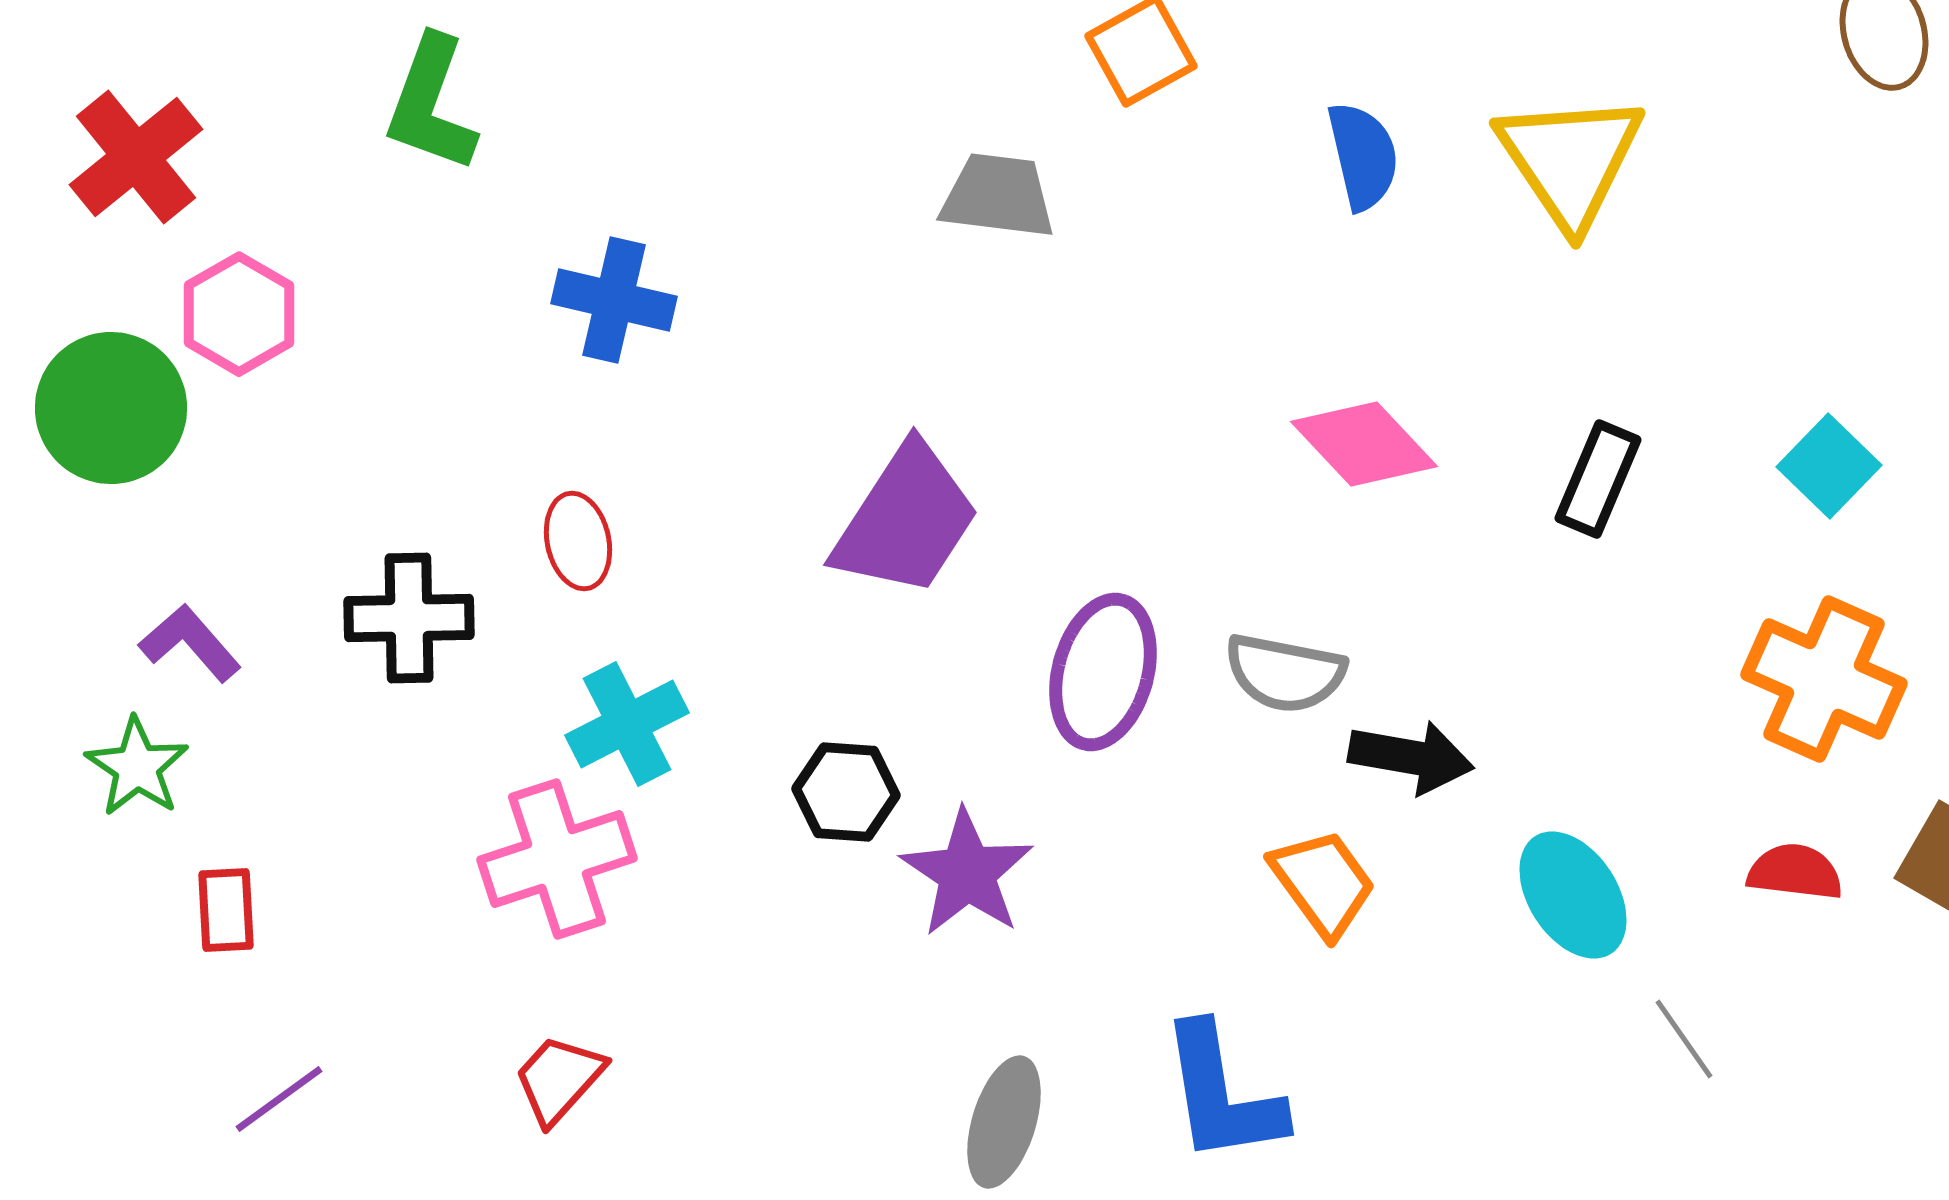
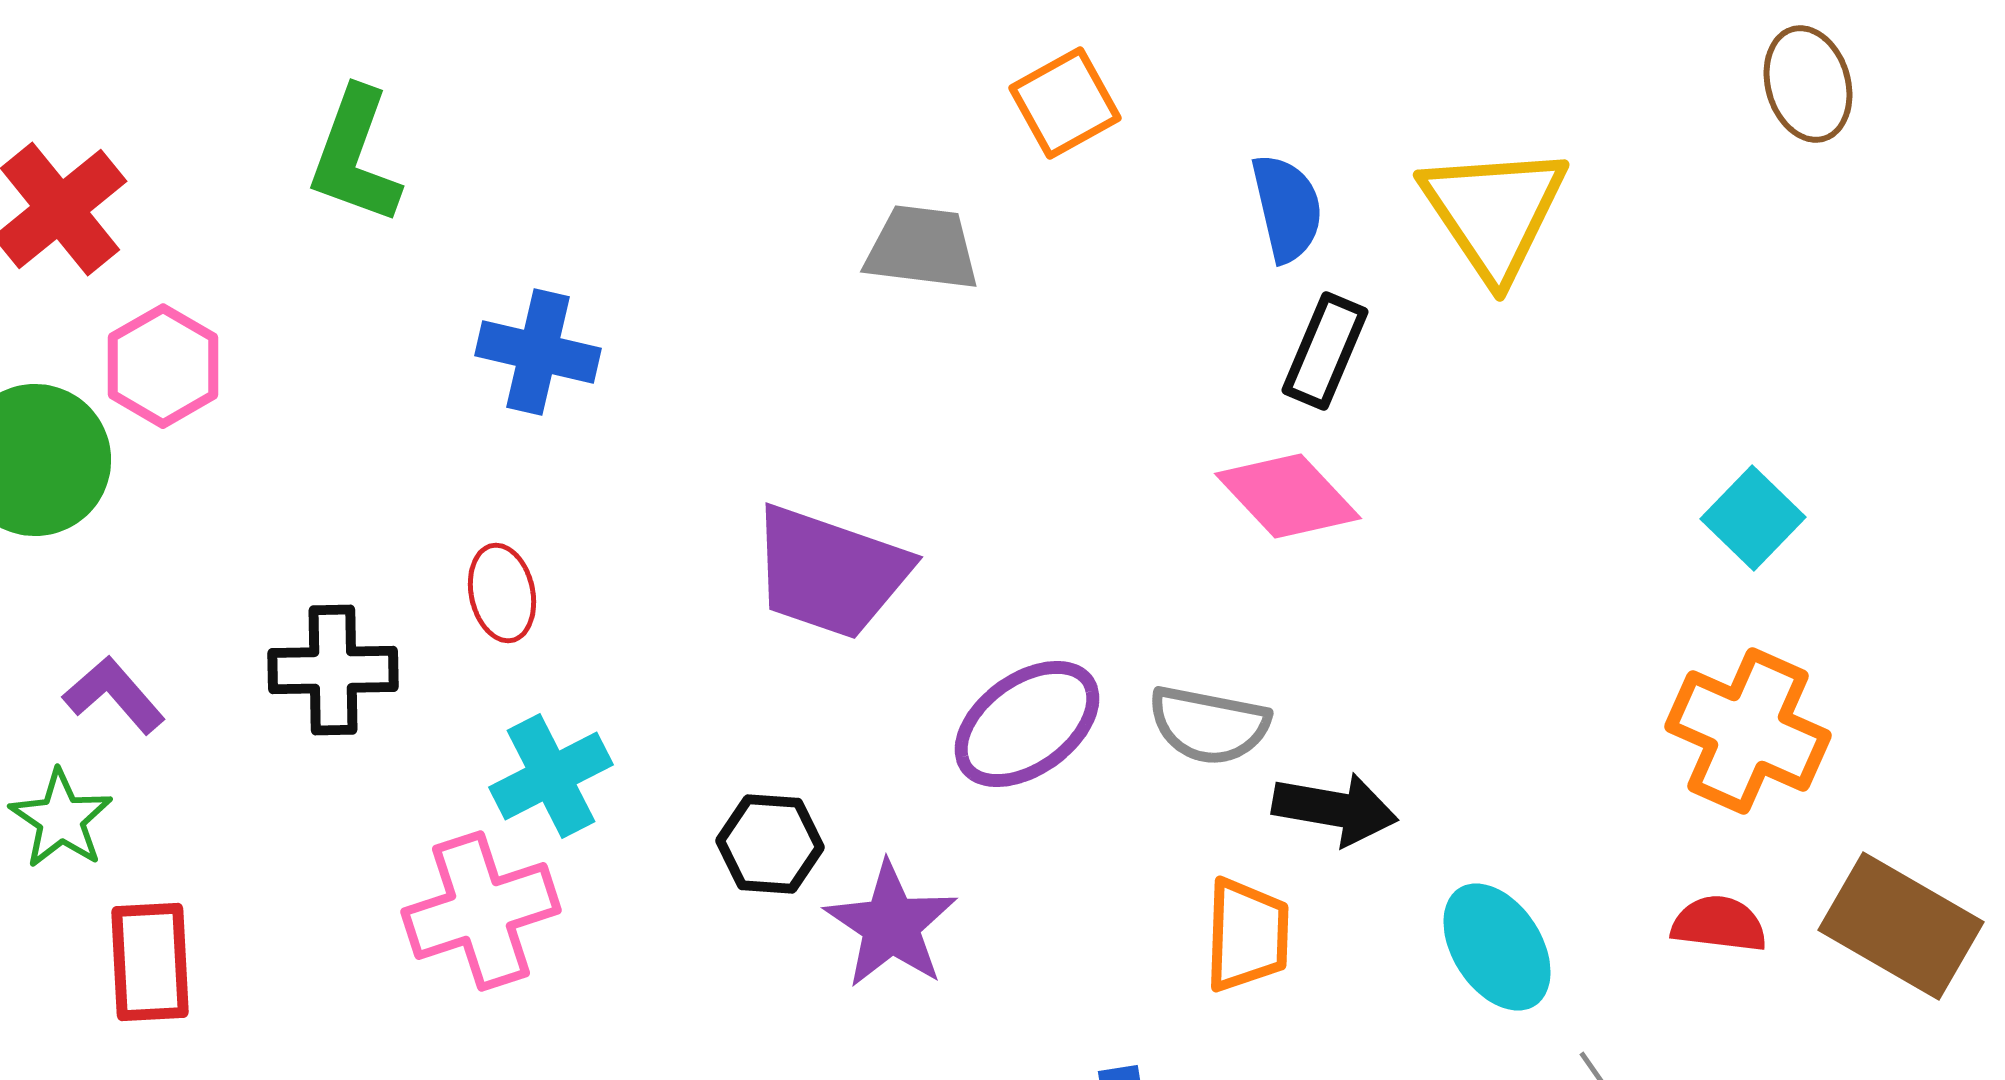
black rectangle: (1598, 479) -> (1325, 351), moved
purple trapezoid: (906, 520) -> (830, 572), turned 76
purple ellipse: (1103, 672) -> (1027, 724), turned 39
orange trapezoid: (1323, 883) -> (1247, 935), turned 38
red rectangle: (226, 910) -> (150, 962), size x1.4

